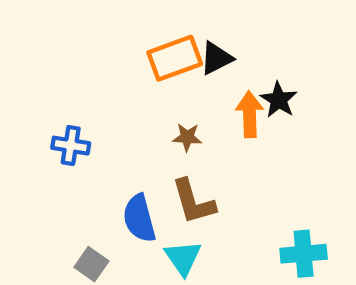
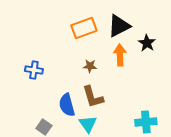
black triangle: (216, 58) -> (119, 26), moved, size x1.4
black star: (279, 100) -> (147, 43), moved

